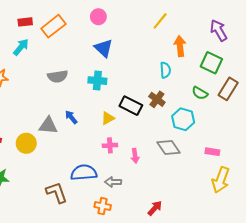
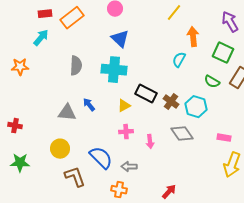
cyan semicircle: (165, 70) -> (179, 60), turned -147
gray semicircle: (58, 76) -> (76, 66), turned -78
cyan cross: (97, 81) -> (114, 70), size x1.4
brown cross: (157, 99) -> (171, 102), moved
yellow circle: (26, 143) -> (60, 149), moved
blue semicircle: (84, 173) -> (101, 158), turned 50

